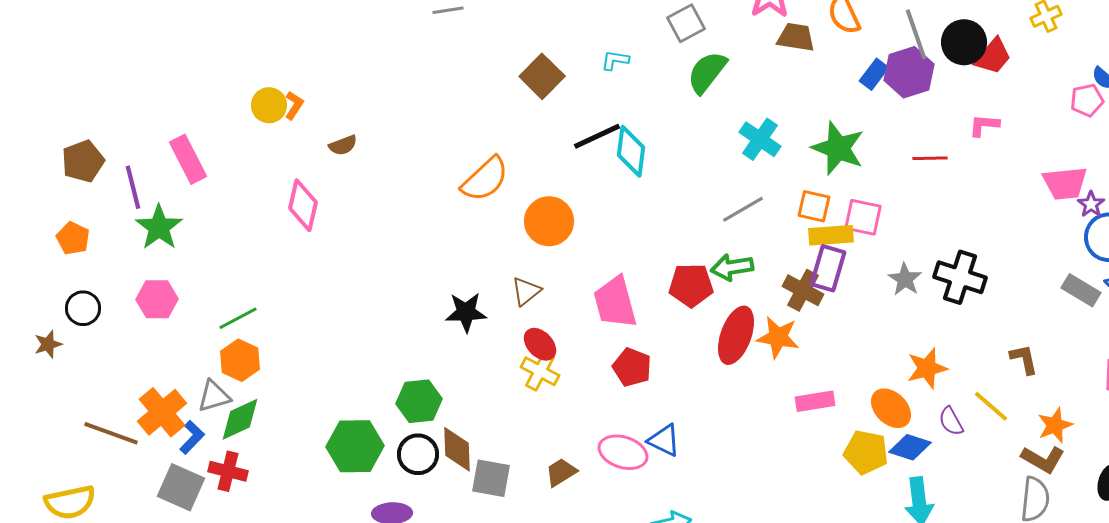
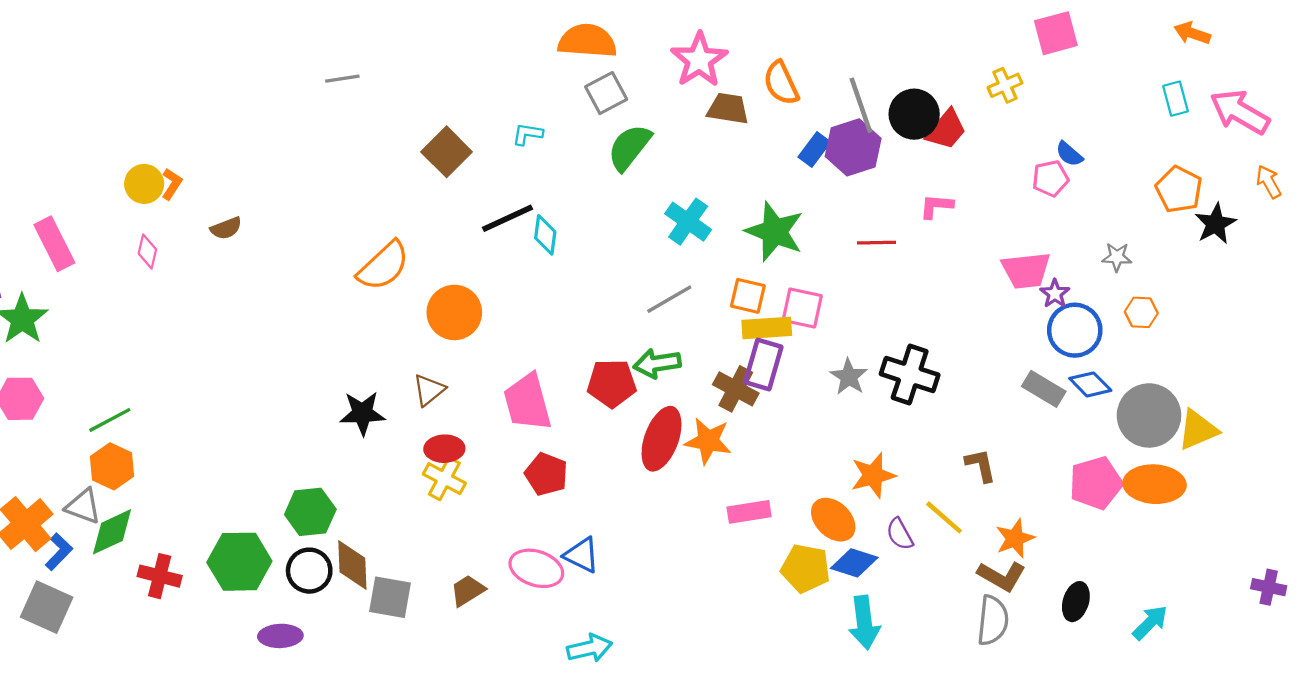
cyan diamond: (631, 151) -> (545, 235), size x0.7
pink diamond: (303, 205) -> (147, 251), moved, size x0.6
red ellipse: (540, 344) -> (444, 449), turned -48
gray triangle: (214, 396) -> (83, 506), turned 36
red cross: (228, 471) -> (160, 576), moved

